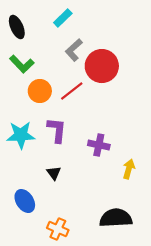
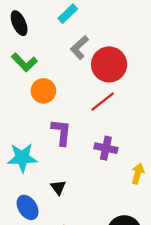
red line: (72, 91) -> (103, 102), moved
cyan star: (21, 135) -> (22, 158), moved
black triangle: (54, 173) -> (58, 187), moved

